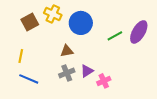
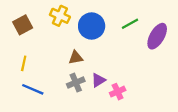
brown square: (30, 22) -> (23, 25), moved
green line: (115, 36) -> (130, 24), moved

